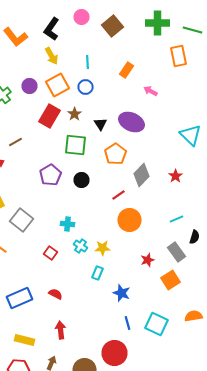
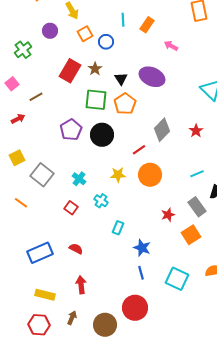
cyan line: (88, 62) -> (123, 20), moved
orange square: (58, 85) -> (85, 34), moved, size x0.7
purple circle: (30, 86) -> (50, 31), moved
orange pentagon: (116, 154) -> (125, 104), moved
black circle: (82, 180) -> (102, 135), size x1.5
cyan cross: (68, 224) -> (79, 179), moved, turned 32
yellow star: (102, 248) -> (118, 175), moved
blue line: (128, 323) -> (141, 273), moved

